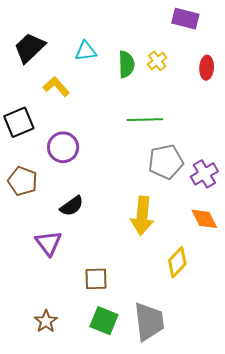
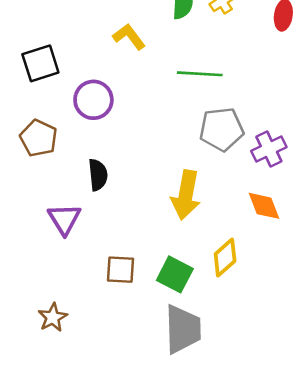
yellow L-shape: (56, 87) -> (129, 37), moved
black semicircle: (72, 206) -> (98, 175), turned -65
green square: (104, 321) -> (175, 274), moved

